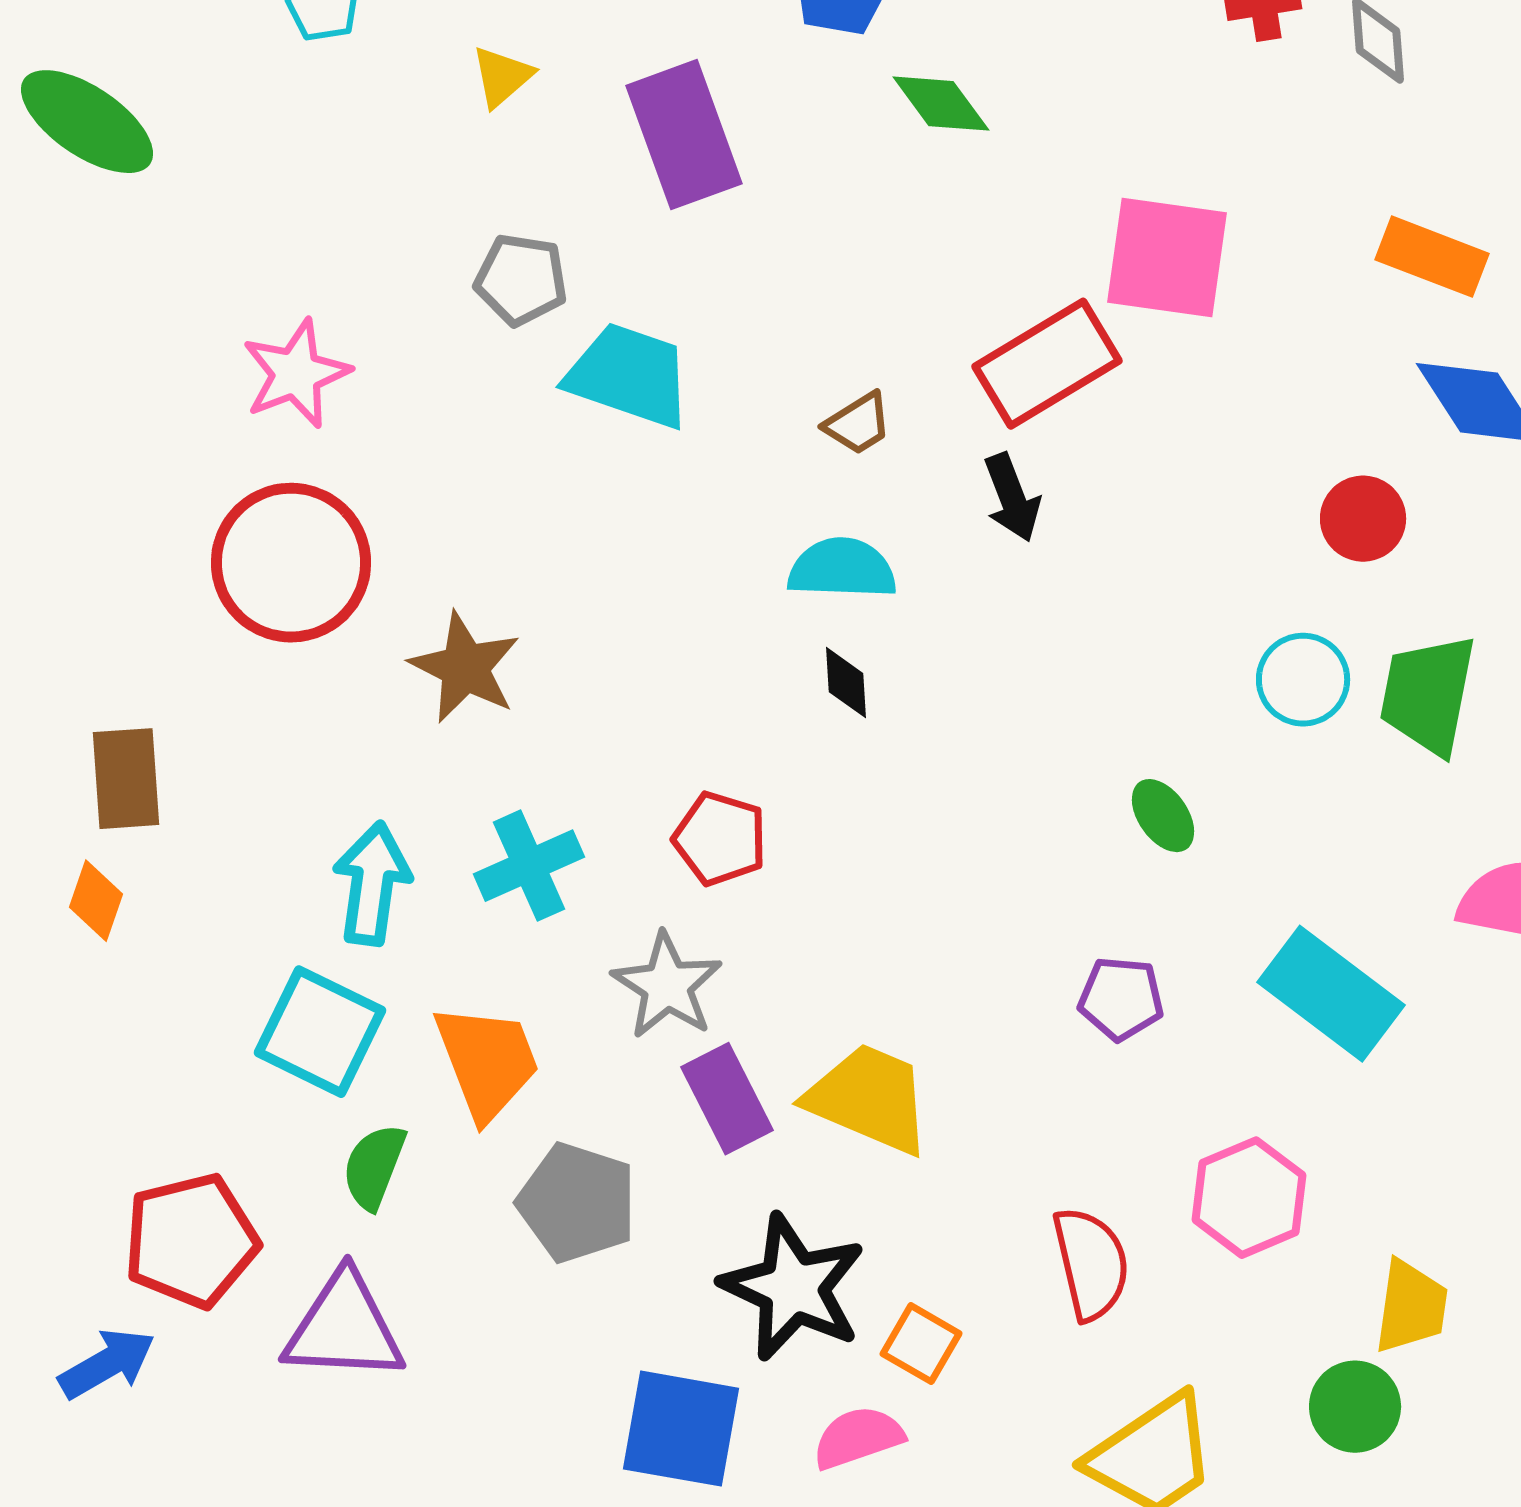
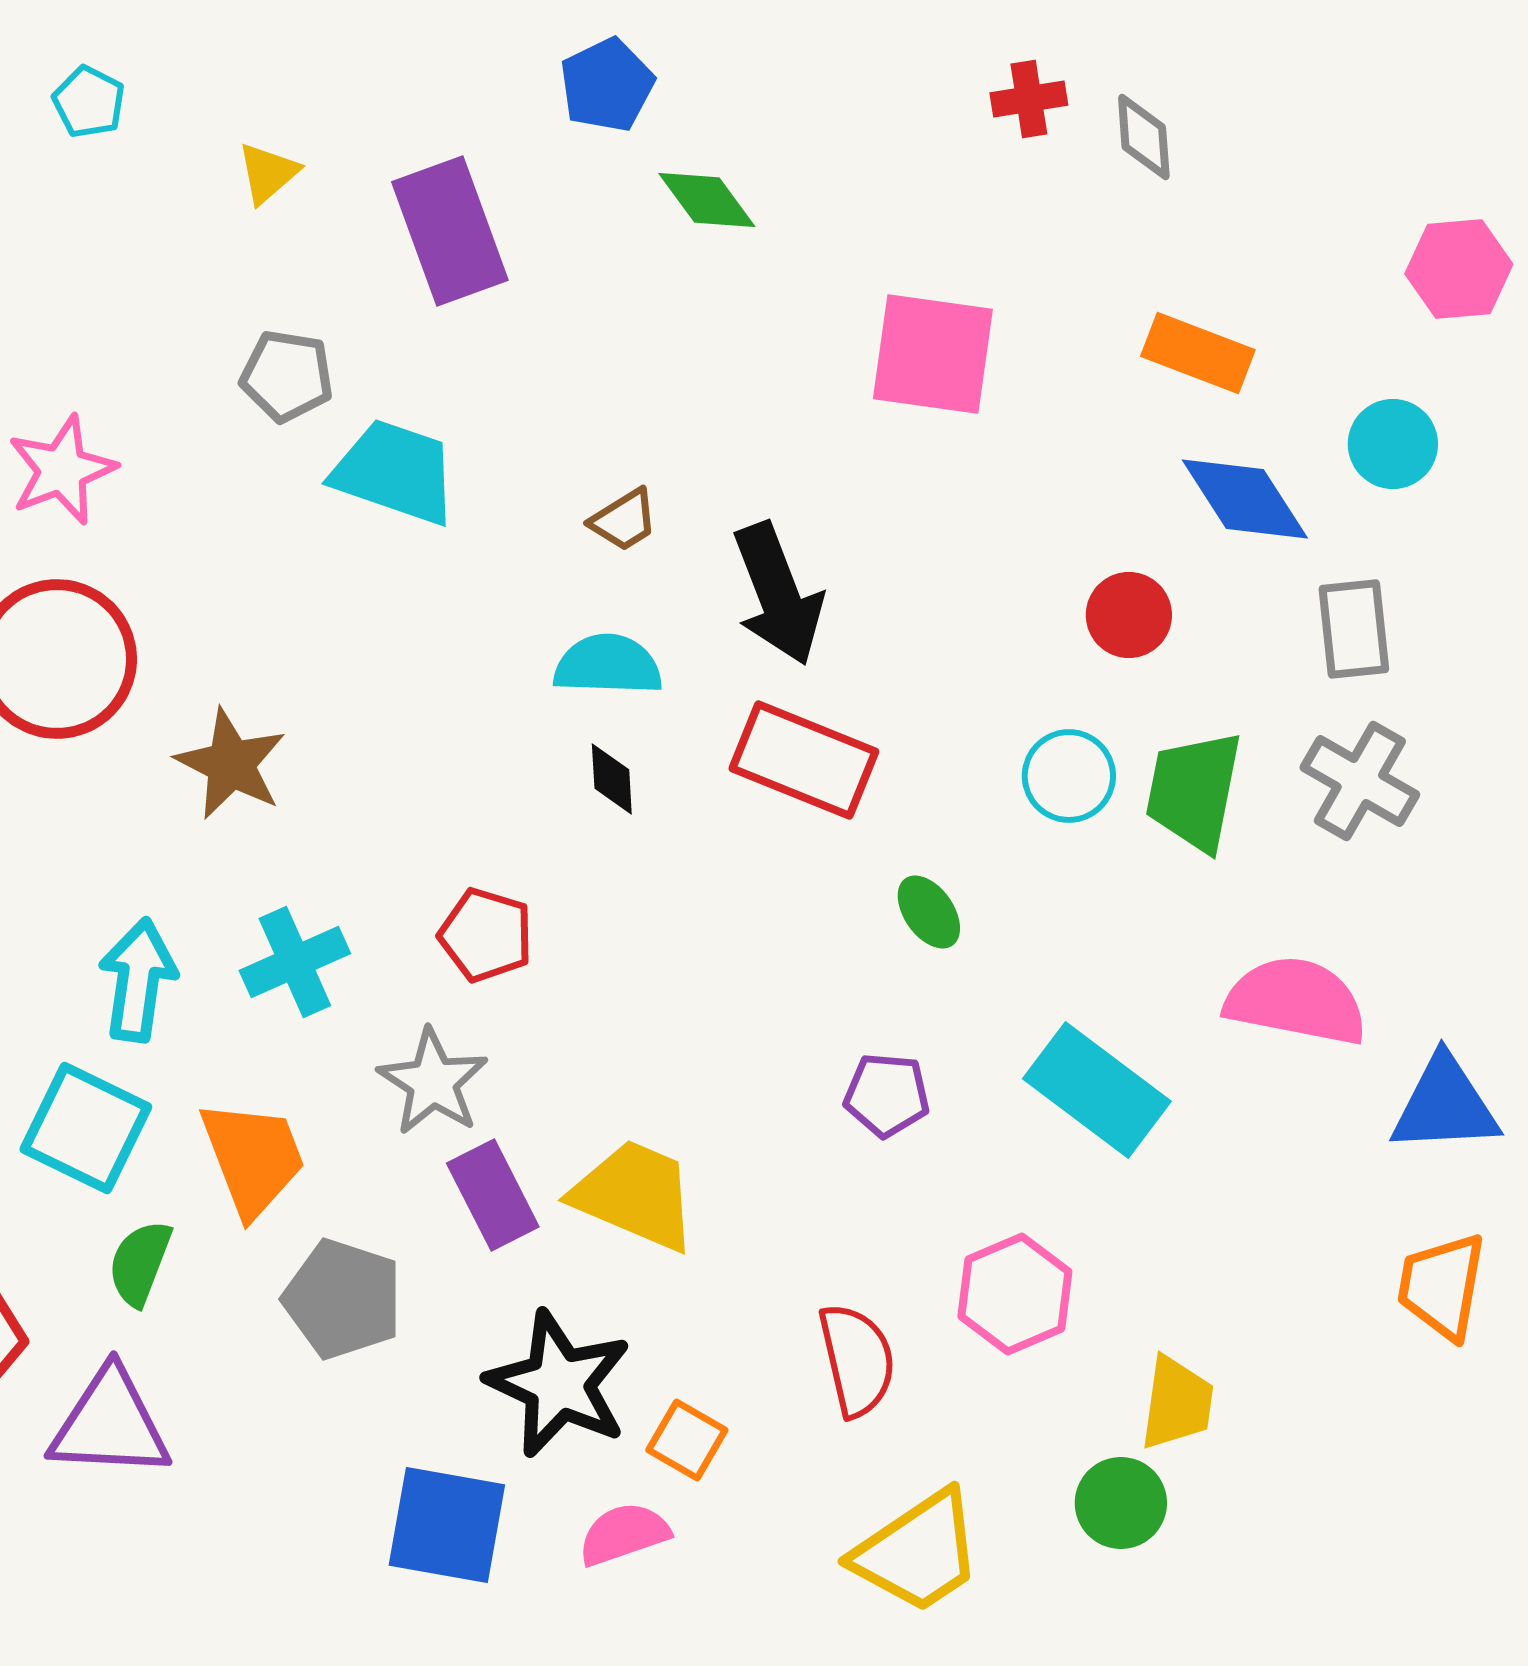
red rectangle: (1047, 364) -> (804, 760), moved, turned 53
black arrow: (1012, 498) -> (778, 594), size x1.6

